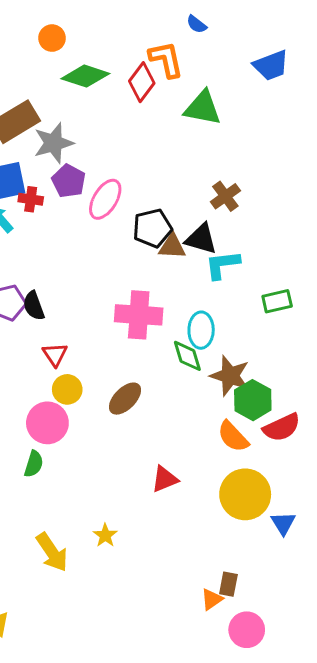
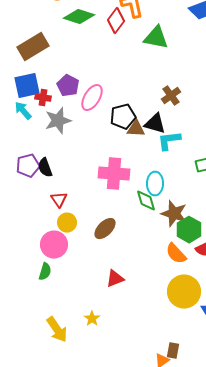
gray star: (54, 143) -> (58, 121), moved
red triangle: (165, 479) -> (115, 279), moved

